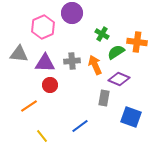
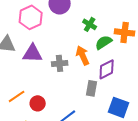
gray cross: (72, 61) -> (60, 63), moved
purple diamond: (119, 79) -> (107, 69), turned -50
red circle: (50, 85) -> (38, 103), moved

